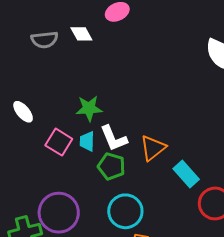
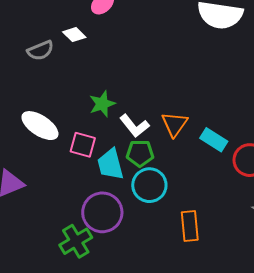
white ellipse: (23, 112) -> (40, 126), size x1.6
cyan trapezoid: (87, 141) -> (110, 164), moved, size x1.6
cyan circle: (125, 211) -> (149, 185), moved

